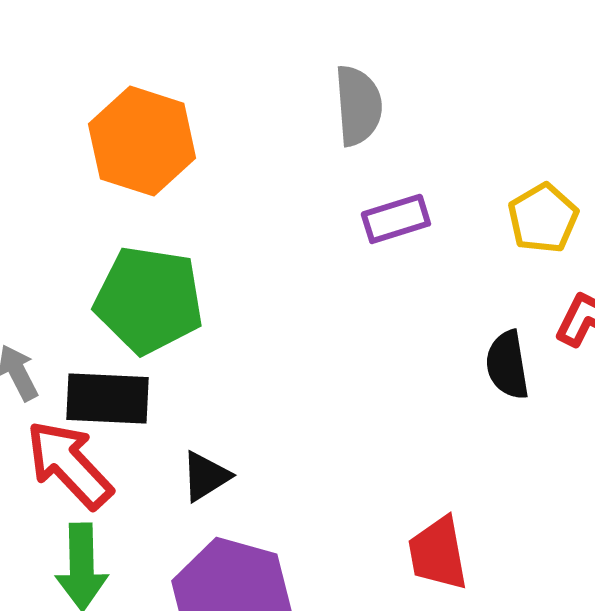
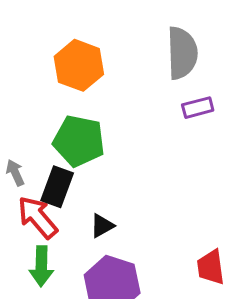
gray semicircle: (358, 106) -> (182, 53), size x1.4
black rectangle: (107, 398) -> (57, 187), turned -75

